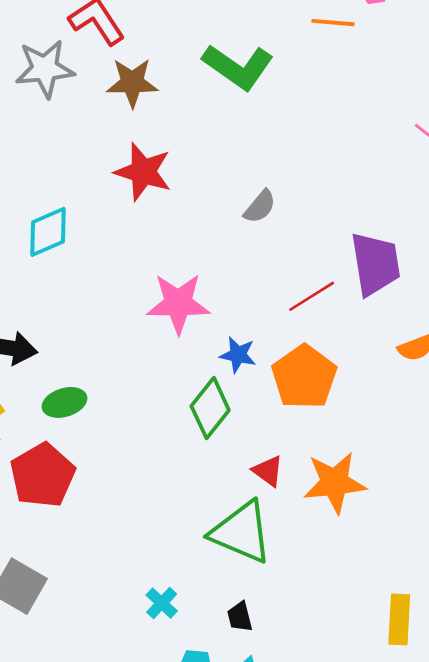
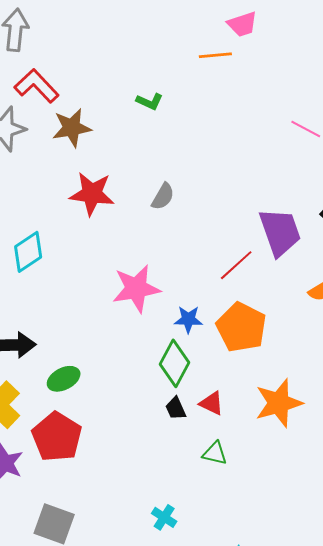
green L-shape: (238, 67) -> (150, 101), size x0.5
gray semicircle: (260, 207) -> (163, 196), moved
red triangle: (268, 471) -> (212, 403), moved
green triangle: (241, 532) -> (215, 453), size x0.5
black trapezoid: (240, 617) -> (176, 408), moved

